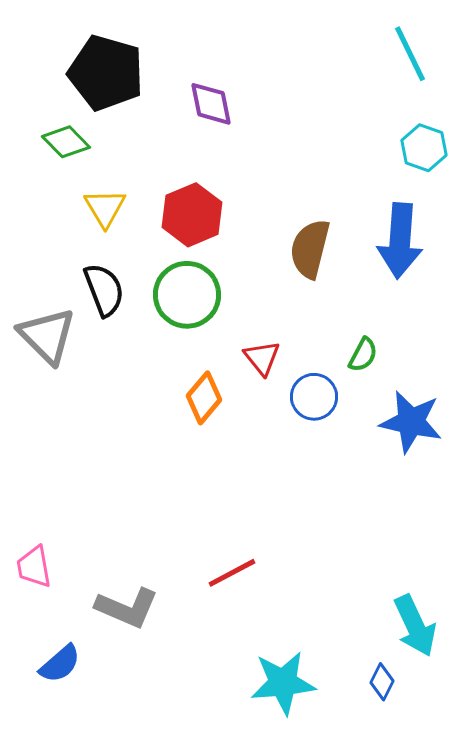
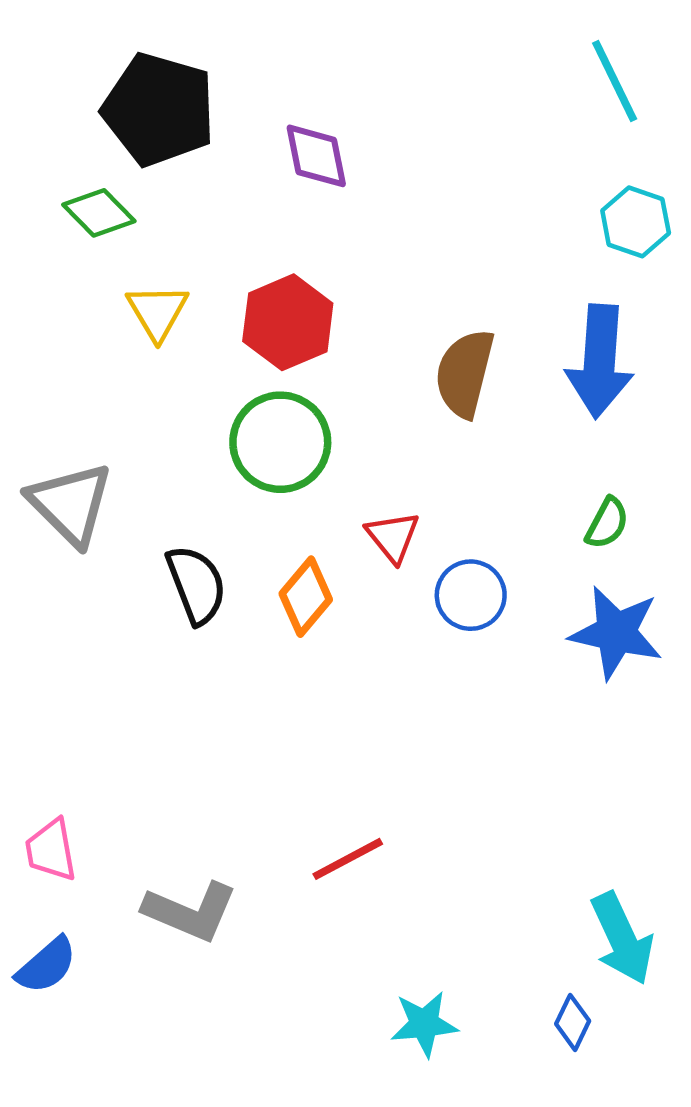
black semicircle: (104, 290) -> (196, 585), moved
green semicircle: (363, 355) -> (607, 523), moved
blue semicircle: (60, 664) -> (46, 965), moved
cyan star: (283, 683) -> (424, 1024), size x0.7

